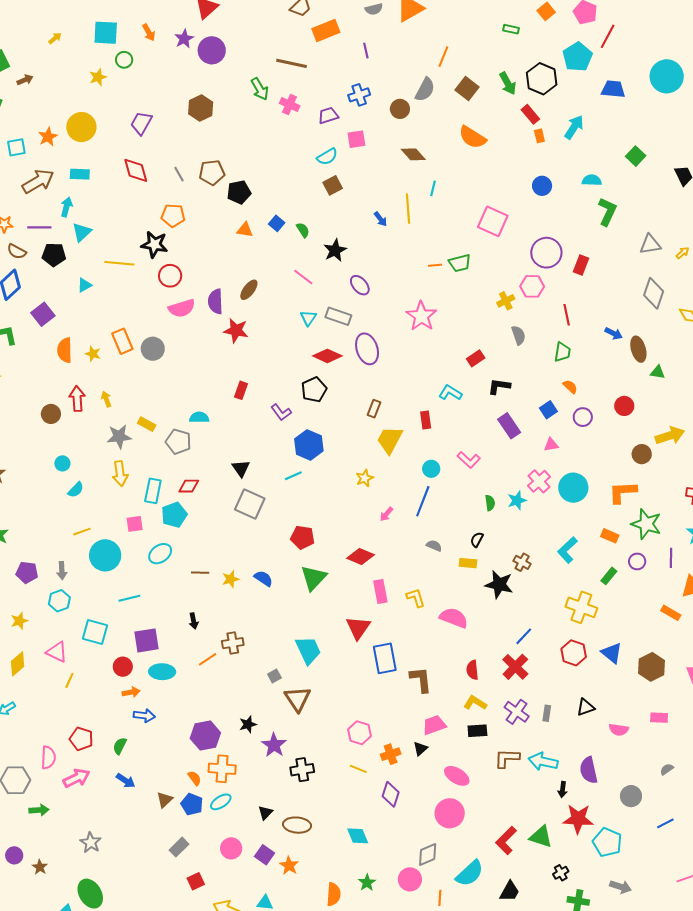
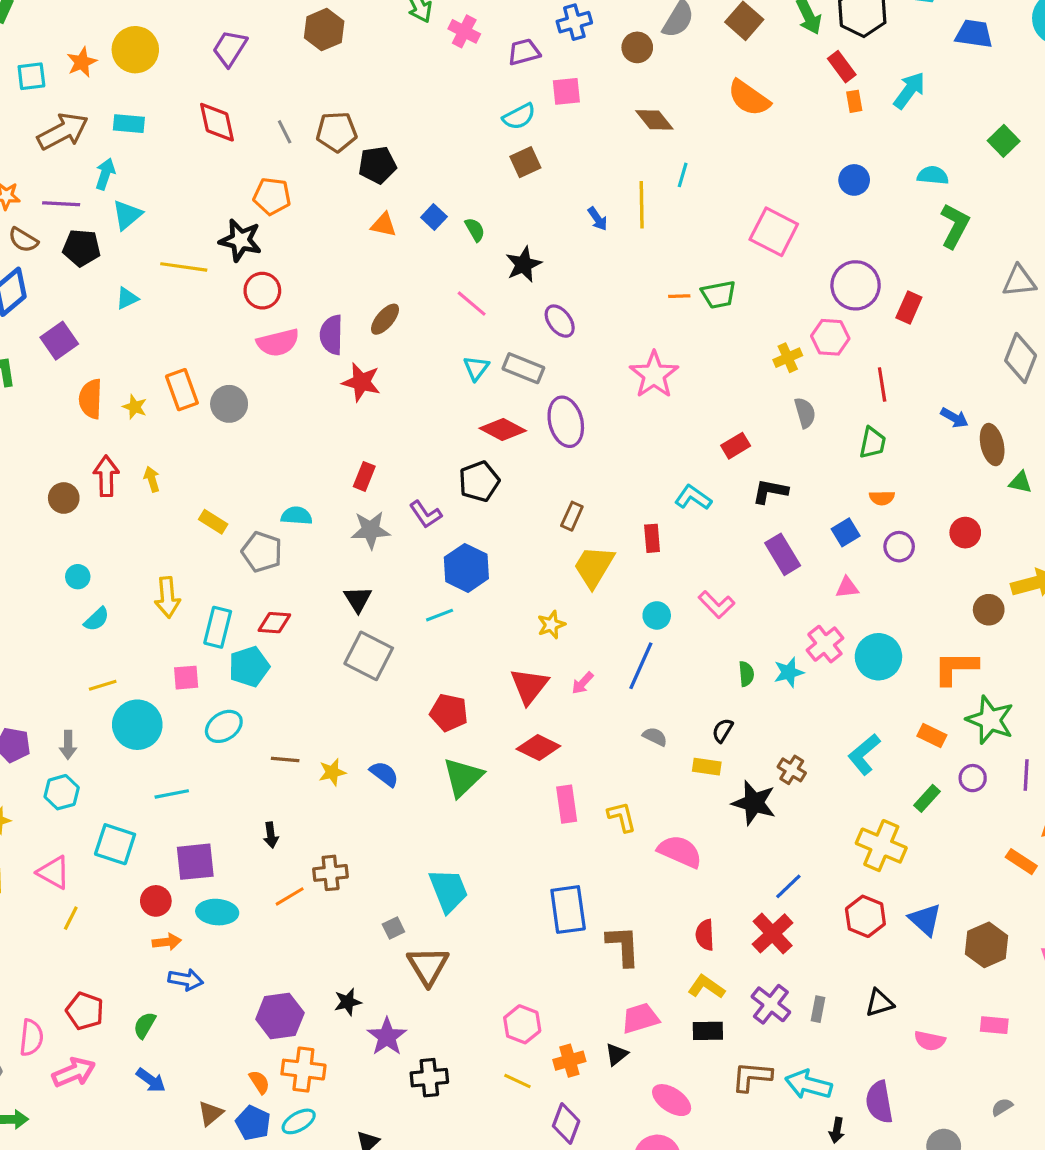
orange semicircle: (570, 387) -> (882, 498), turned 133
gray star: (119, 437) -> (370, 530), moved
red triangle: (358, 628) -> (529, 686), moved

